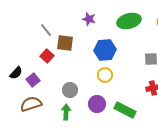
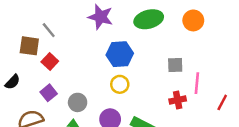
purple star: (89, 19) -> (100, 17), size x1.5
brown square: (65, 43) -> (29, 46), moved
purple square: (33, 80) -> (49, 93), moved

